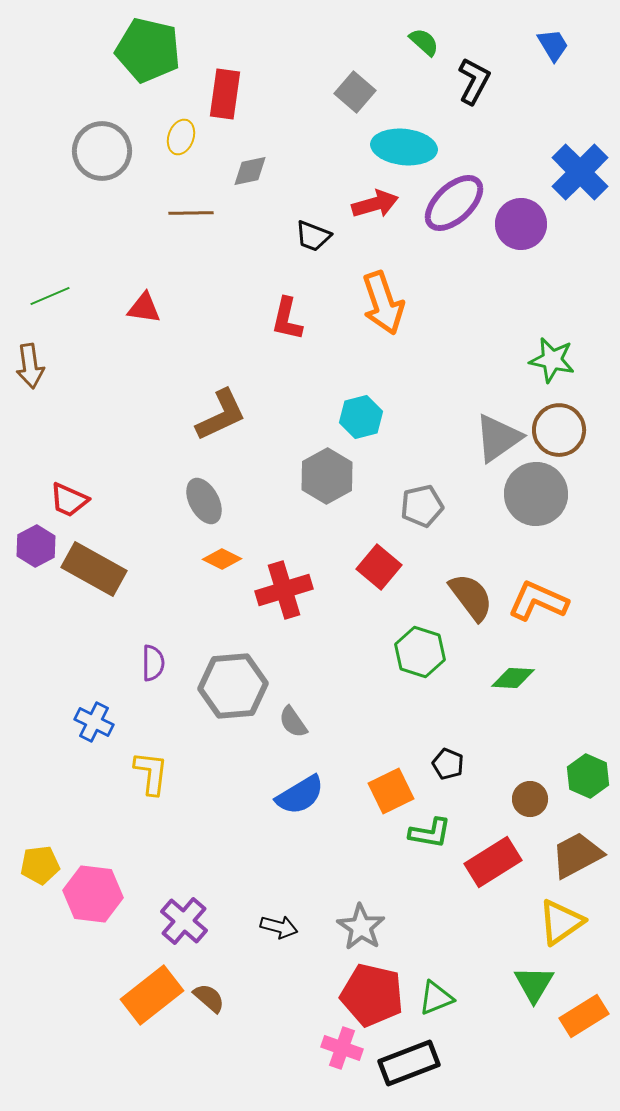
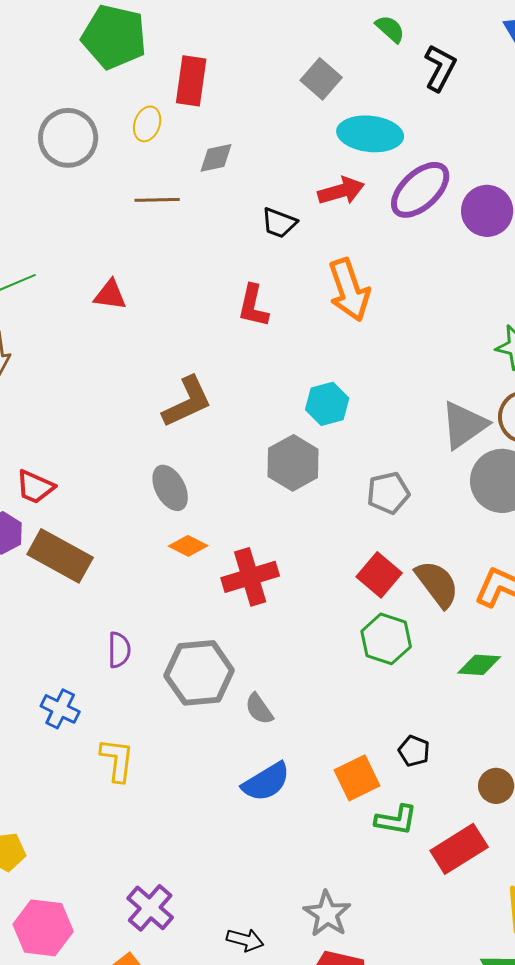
red square: (379, 567) -> (379, 575), moved
pink hexagon: (93, 894) -> (43, 928), moved
black arrow: (279, 927) -> (245, 940), moved

